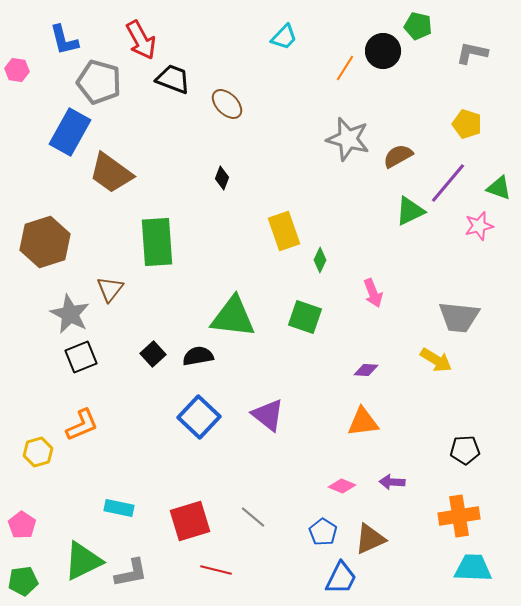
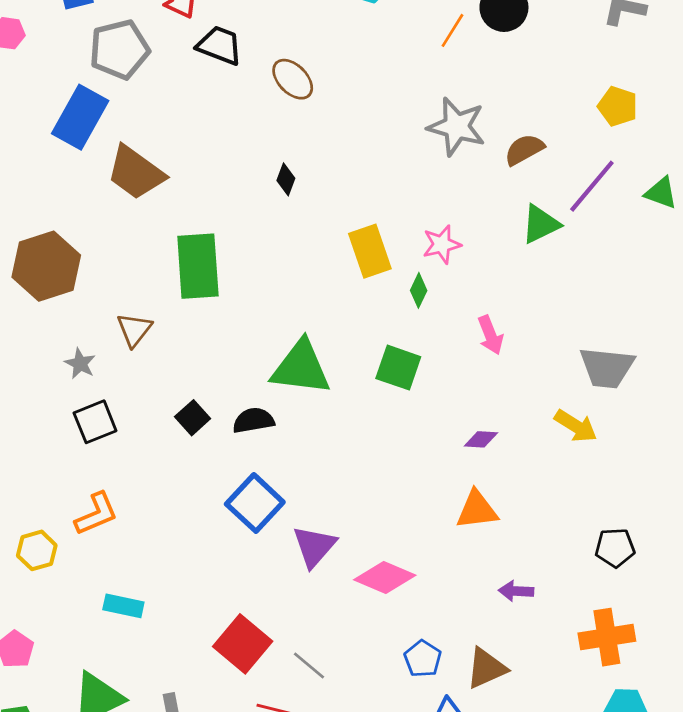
gray pentagon: (99, 82) -> (119, 49), turned -30
pink star: (479, 226) -> (442, 244), moved
gray star: (70, 314) -> (80, 364), size x0.6
purple triangle: (268, 415) -> (314, 546), moved, turned 33
pink diamond: (342, 486) -> (385, 578), moved, size x1.6
cyan rectangle: (119, 508) -> (123, 606), moved
gray line: (253, 517) -> (309, 666), moved
red square: (190, 521) -> (243, 644), turned -33

